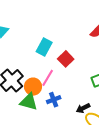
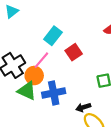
pink line: (48, 78) -> (41, 60), moved
blue cross: (54, 100) -> (54, 93), size x1.5

